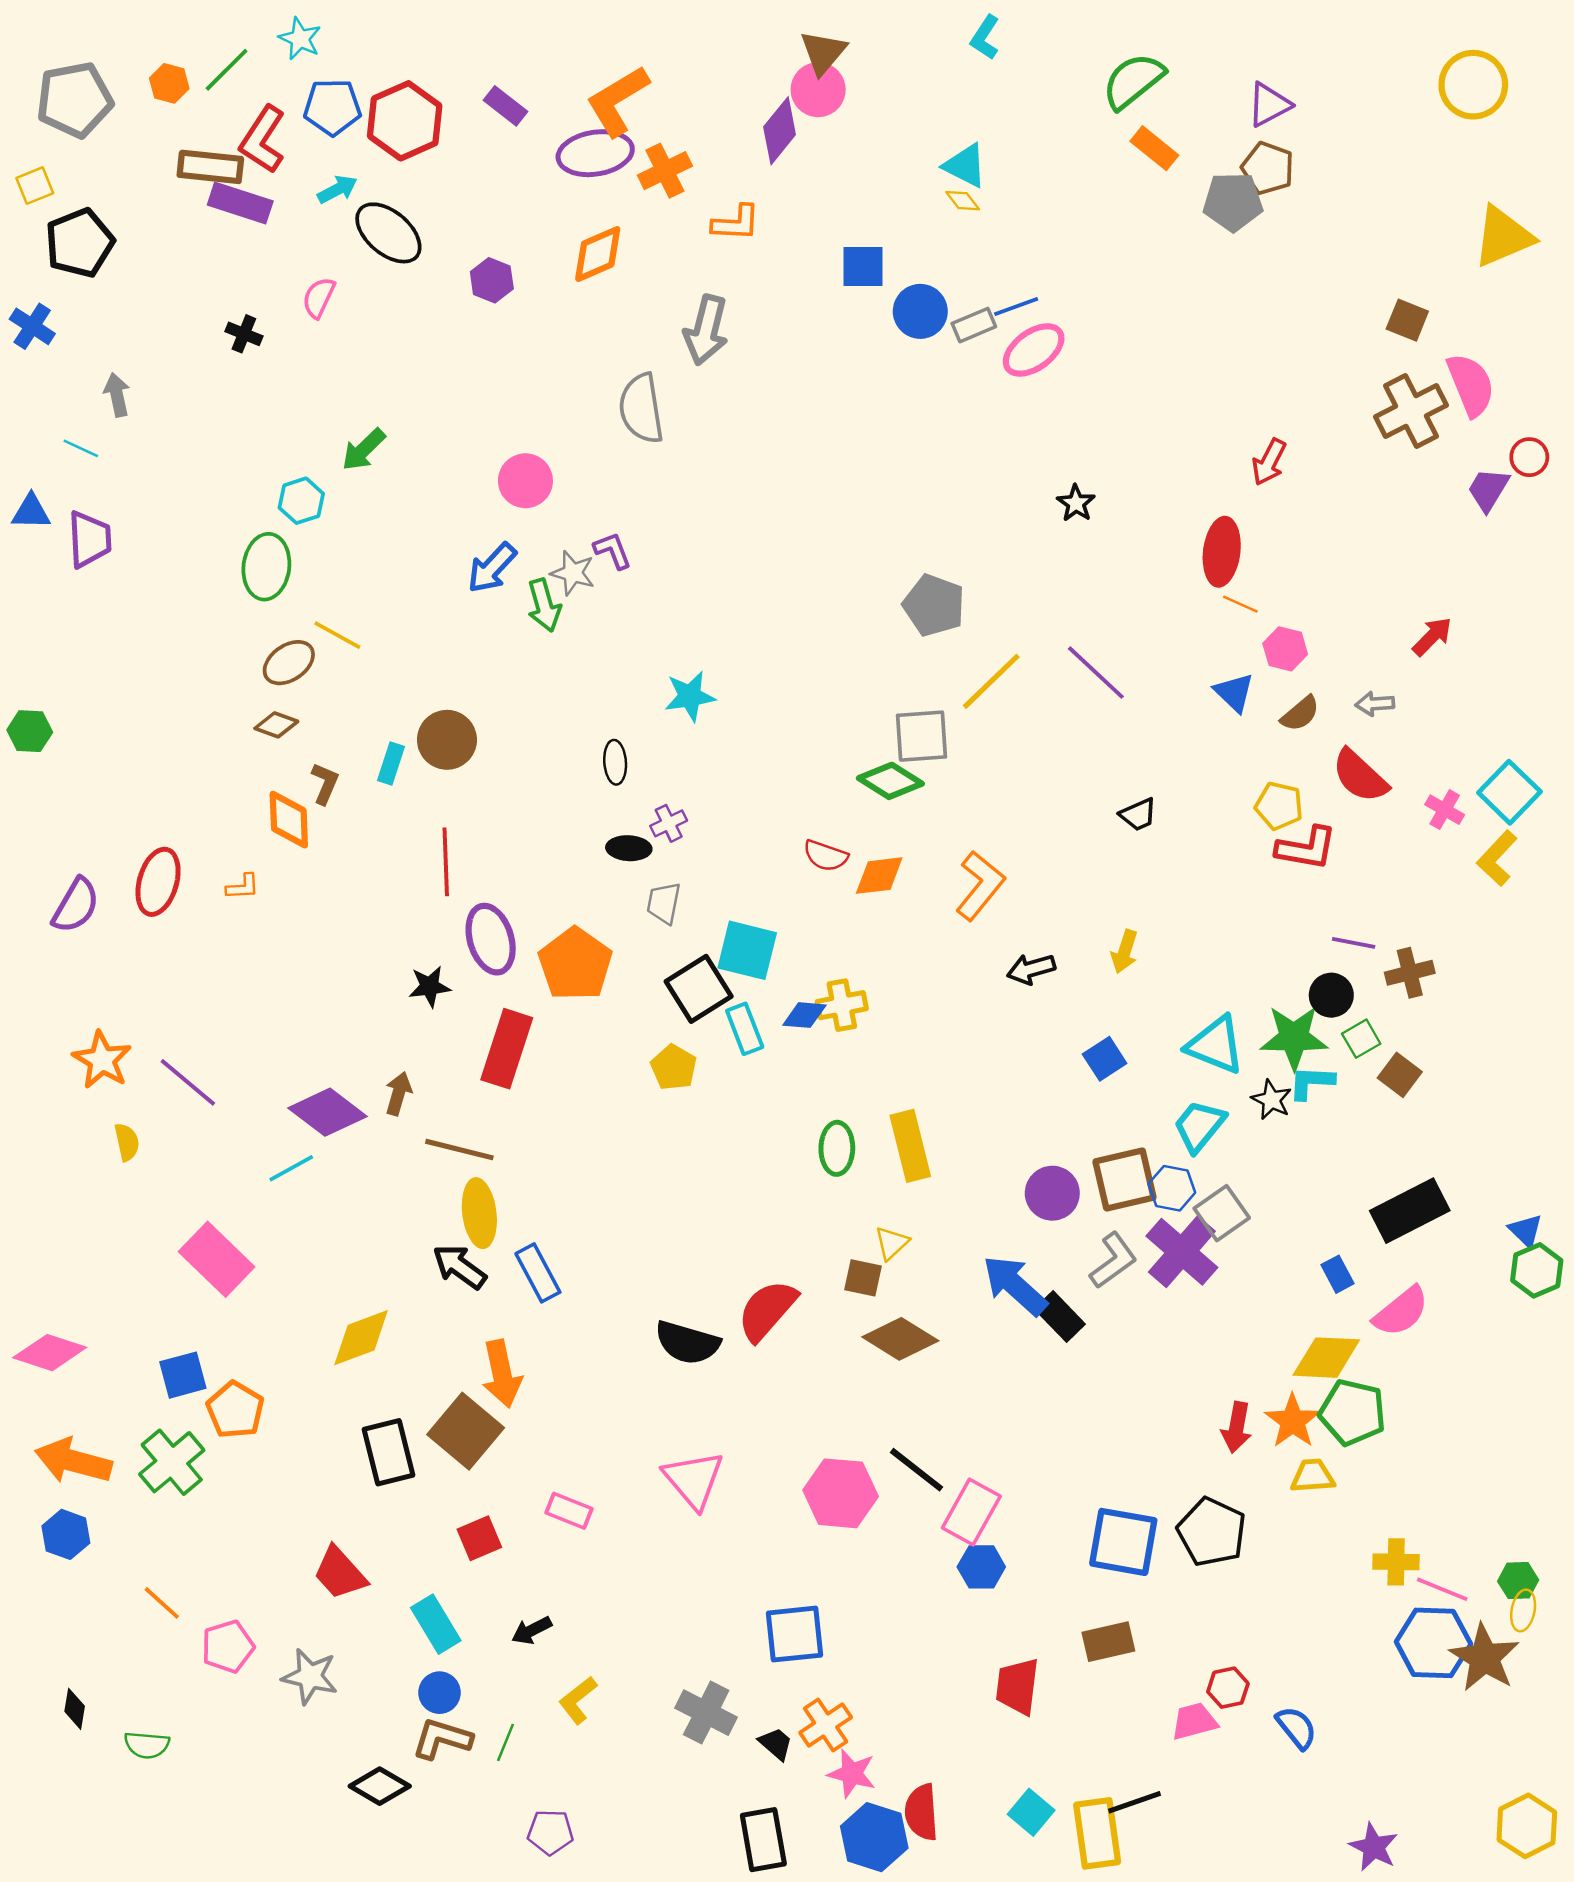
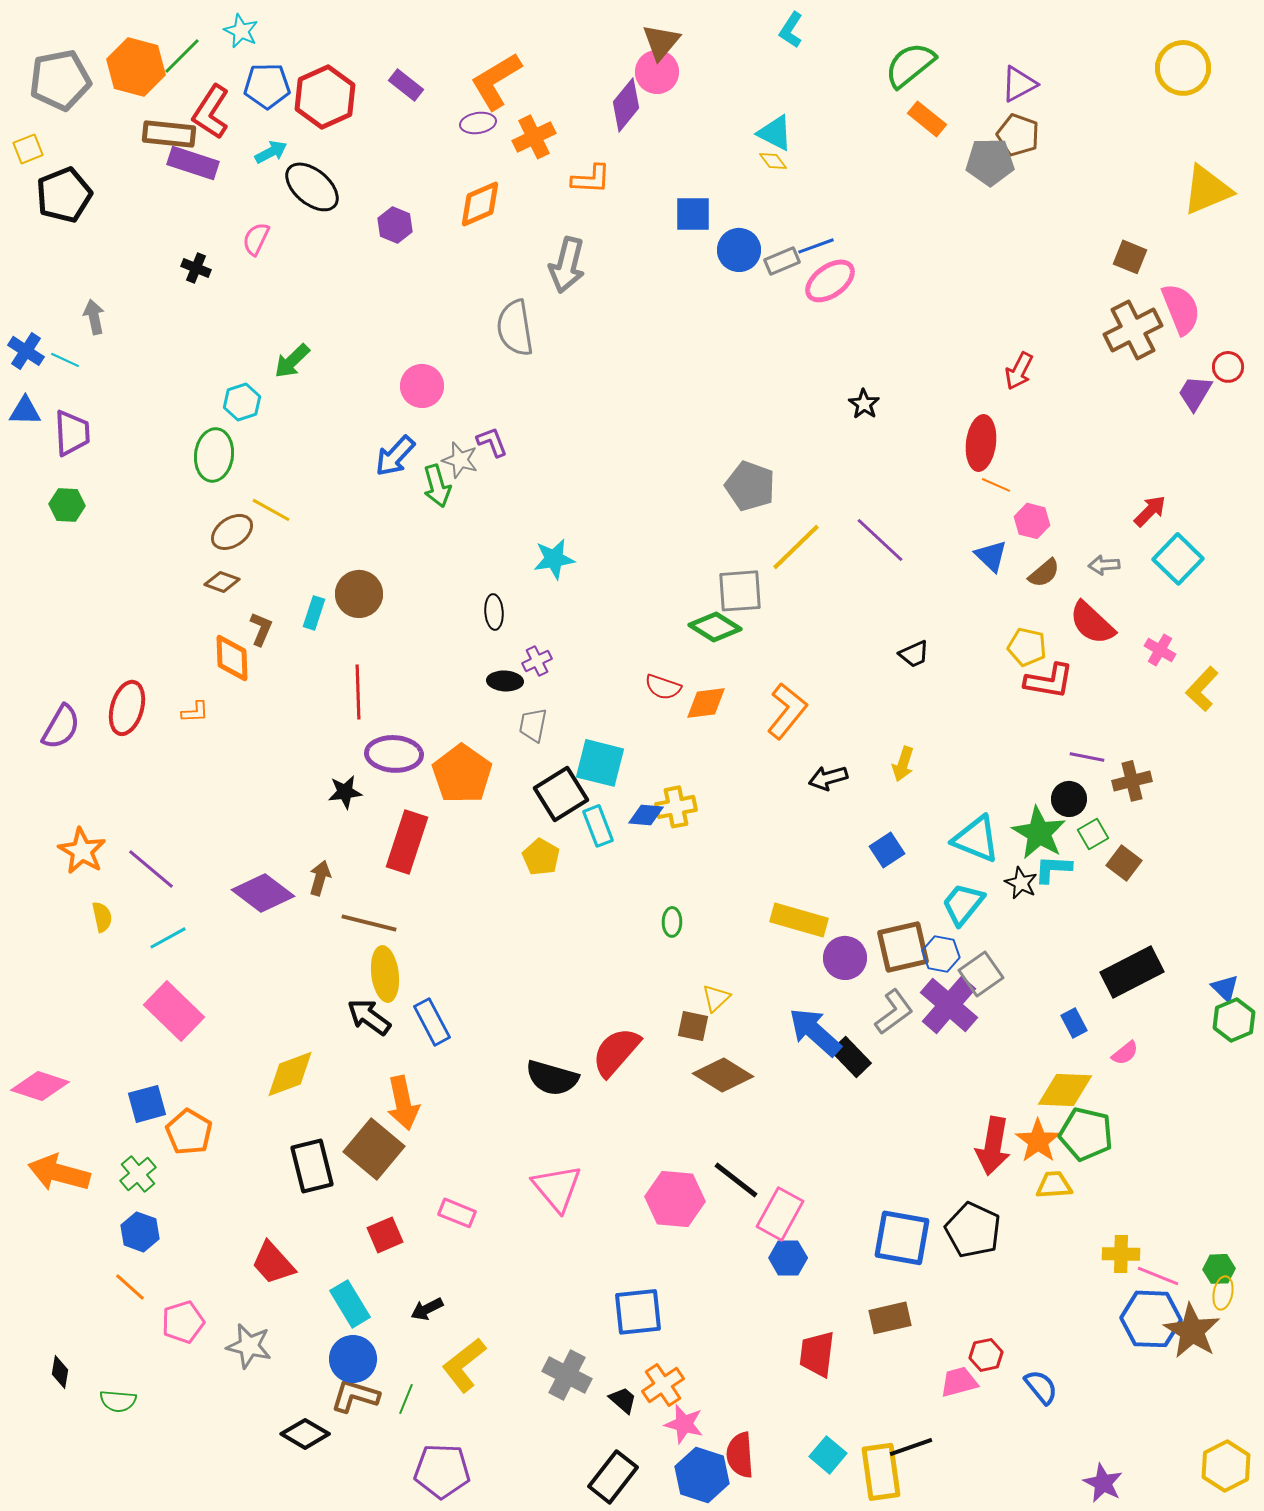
orange hexagon: (169, 83) -> (136, 67), size x1.8
purple ellipse: (595, 153) -> (478, 123), size x0.6
blue cross: (32, 326) -> (26, 351), moved
green hexagon: (30, 731) -> (67, 505), moved
cyan square: (1509, 792) -> (1178, 559), moved
purple ellipse: (491, 939) -> (394, 754), turned -70
green star: (1294, 1038) -> (1039, 833), turned 30
yellow rectangle: (910, 1146) -> (799, 920), moved, turned -60
green ellipse: (837, 1148) -> (672, 922), size x0.7
cyan line: (291, 1168) -> (168, 938), moved
pink semicircle: (1401, 1312) -> (1125, 1053), size x0.6
red arrow: (1237, 1427) -> (993, 1146), size x1.4
green cross: (172, 1462) -> (138, 1174), size x0.7
blue hexagon: (66, 1534) -> (140, 1232), moved
blue circle: (440, 1693) -> (353, 1359), size x1.4
yellow L-shape: (578, 1700) -> (464, 1365), size x1.4
purple pentagon: (550, 1832) -> (442, 1471), size x1.5
black rectangle: (763, 1840) -> (613, 1477), turned 48

